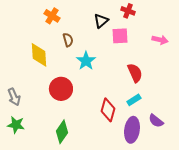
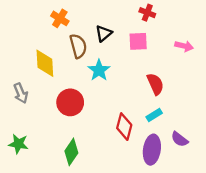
black triangle: (101, 21) -> (104, 33), moved
brown semicircle: (68, 40) -> (78, 46), size x1.5
gray arrow: (14, 97) -> (21, 93), moved

